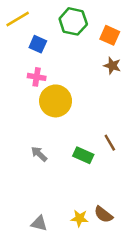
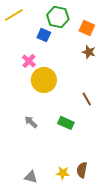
blue square: (38, 44) -> (44, 35), moved
pink cross: (37, 77) -> (29, 61), turned 32
brown line: (110, 143) -> (87, 99), moved
brown semicircle: (103, 215) -> (82, 170), turned 63

